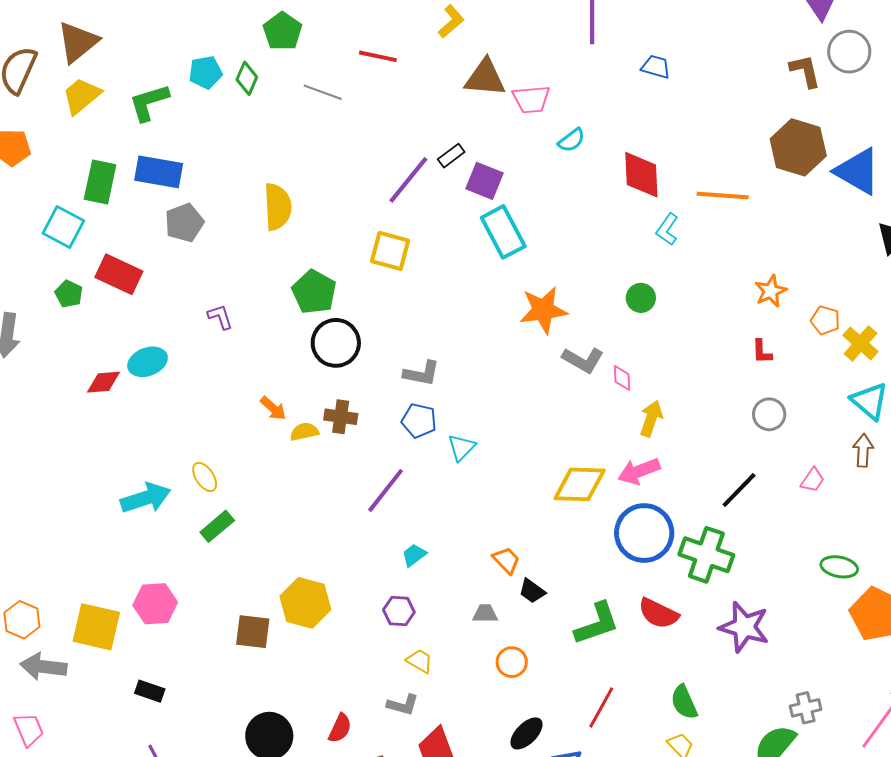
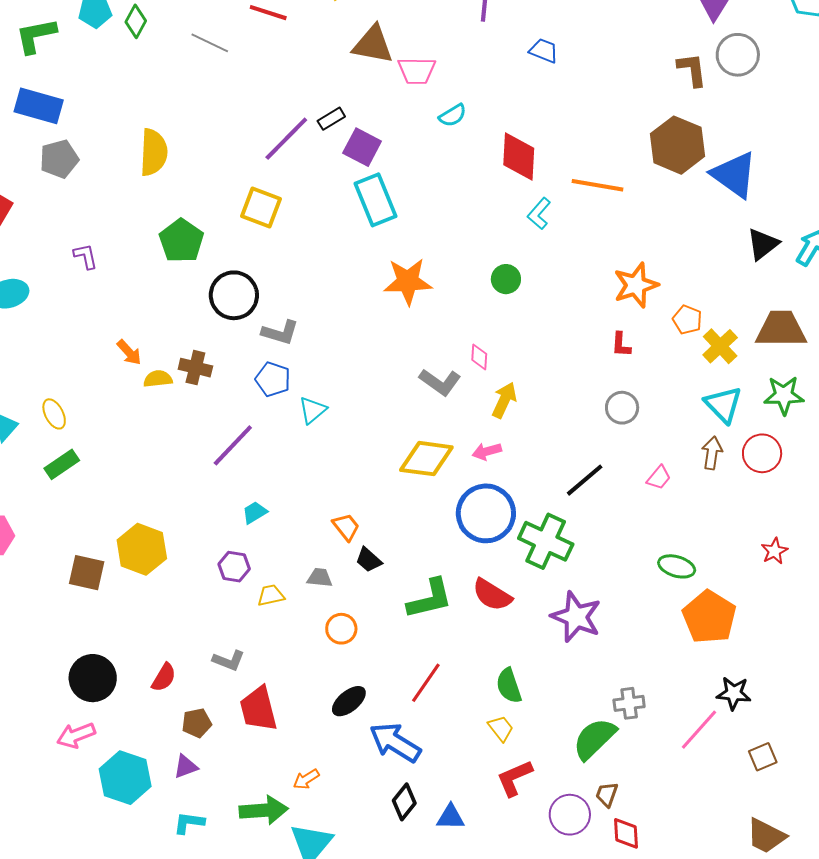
orange star: (771, 291) -> (636, 285), size x1.4
black circle: (336, 343) -> (234, 295), moved
gray L-shape: (583, 360) -> (440, 382), moved
pink arrow: (639, 471) -> (487, 451), size x0.7
yellow trapezoid: (420, 661) -> (271, 595), moved, turned -48

